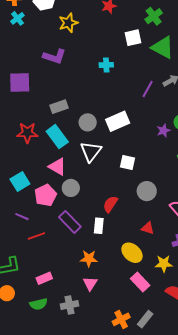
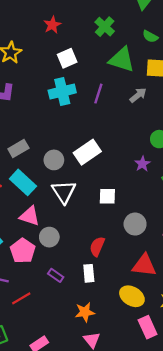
white square: (133, 38) -> (67, 58), moved
cyan cross: (106, 65) -> (62, 91), size x1.6
purple line: (148, 89) -> (98, 94), moved
purple star: (163, 131) -> (142, 164), moved
purple rectangle: (70, 222) -> (56, 275), size x0.6
red triangle: (148, 228) -> (144, 265), size x1.6
pink rectangle: (140, 282) -> (148, 327), turned 30

